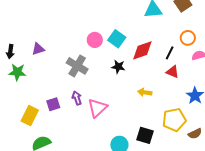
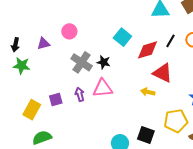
pink circle: (95, 40) -> (69, 31), moved
black line: (170, 53) -> (170, 41), moved
black star: (118, 67) -> (104, 62), moved
red triangle: (173, 72) -> (163, 73), moved, size x1.5
pink triangle: (97, 108) -> (103, 88), moved, turned 35

